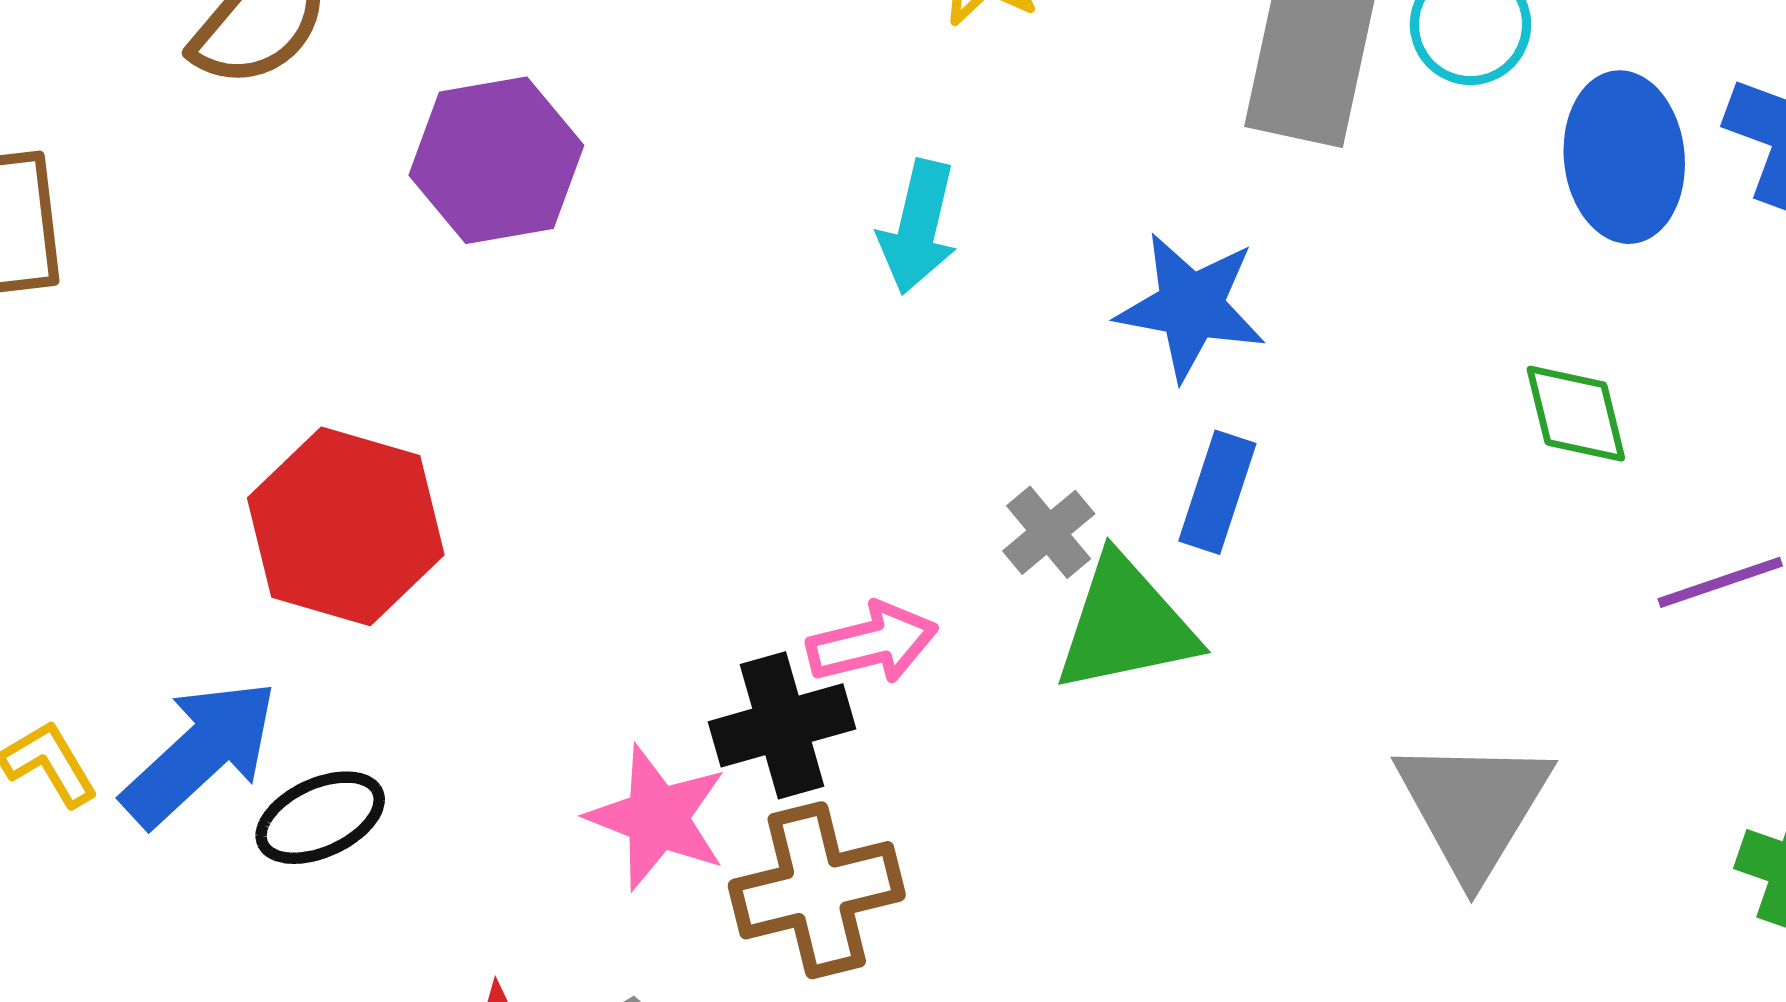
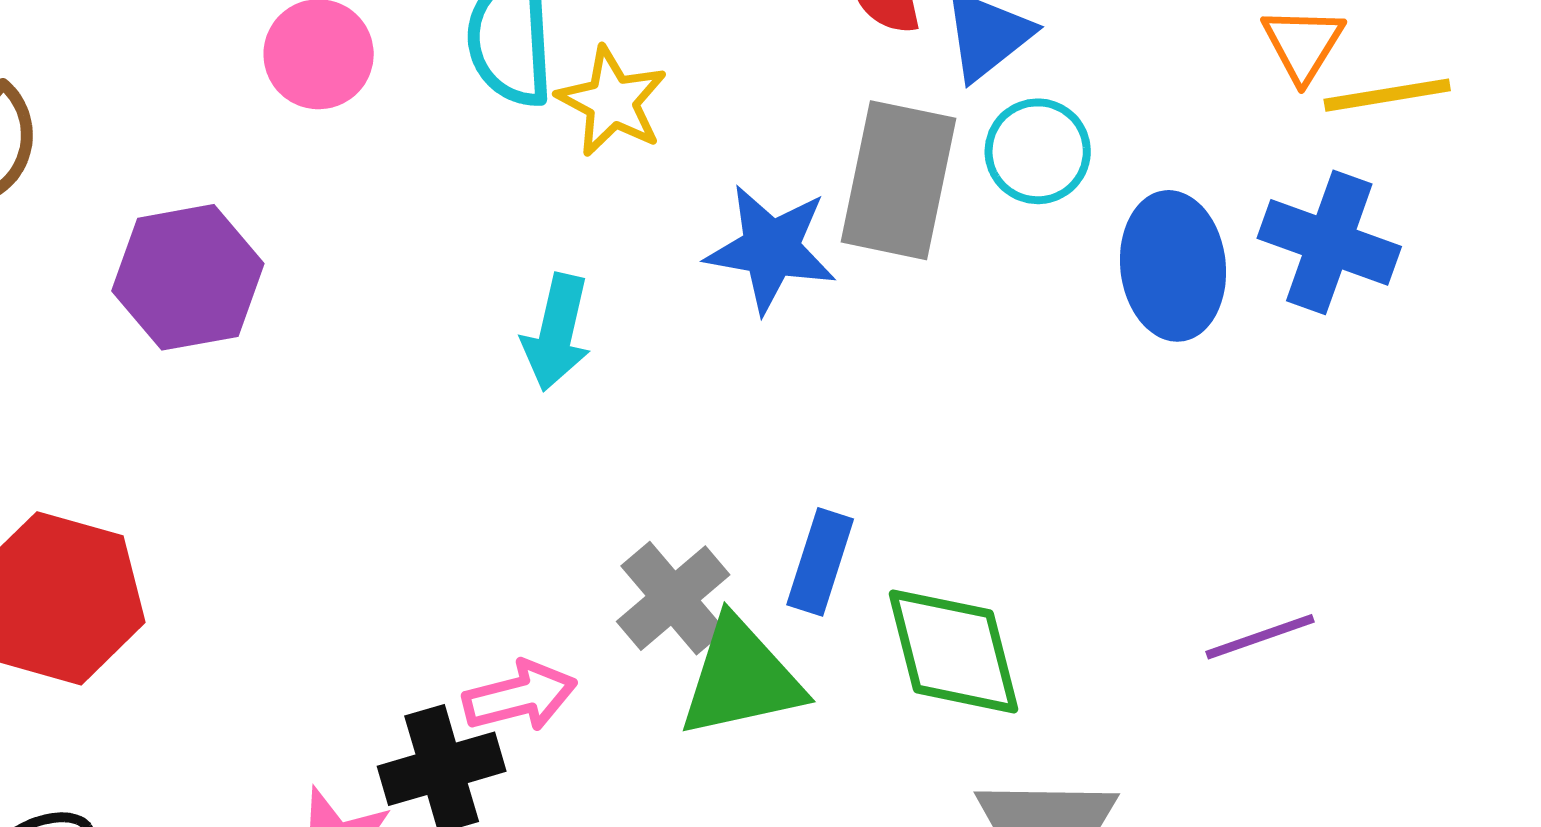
blue star: (1191, 306) -> (771, 249), moved
green diamond: (1576, 414) -> (953, 651), moved, size x1.5
gray cross: (1049, 532) -> (673, 598), size x1.4

